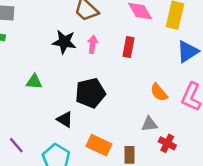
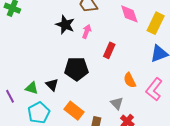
red rectangle: (128, 47) -> (109, 50), moved
green triangle: (34, 82) -> (32, 88), moved
gray triangle: (149, 124) -> (117, 103), turned 40

